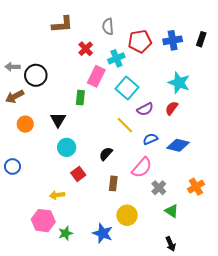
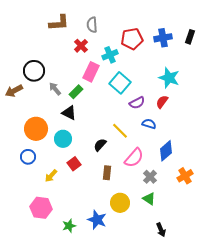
gray semicircle: (108, 27) -> (92, 25), moved
gray arrow: (13, 67) -> (55, 89), moved, turned 48
green rectangle: (80, 98) -> (76, 92), turned 40
black triangle: (58, 120) -> (69, 113), moved, turned -35
orange circle: (25, 124) -> (36, 129), moved, size x1.5
yellow line: (125, 125) -> (120, 131), moved
blue semicircle: (150, 139) -> (149, 124), moved, turned 40
blue diamond: (178, 145) -> (166, 151), moved, turned -55
blue circle: (13, 166) -> (28, 157), moved
yellow arrow: (57, 195) -> (51, 176), moved, turned -40
green triangle: (172, 211) -> (149, 199), moved
green star: (66, 233) -> (69, 226), moved

